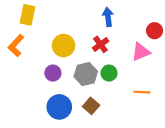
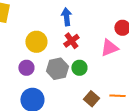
blue arrow: (108, 17) -> (66, 17), moved
orange line: (142, 92) -> (117, 96), moved
brown square: (91, 106) -> (91, 99), moved

